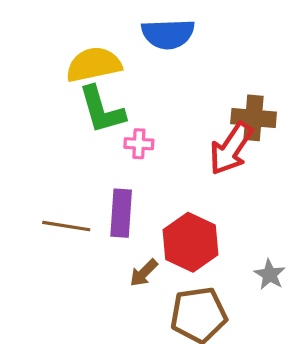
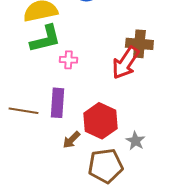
green L-shape: (102, 110) -> (45, 39), turned -88
gray star: (270, 275) -> (135, 141), moved

